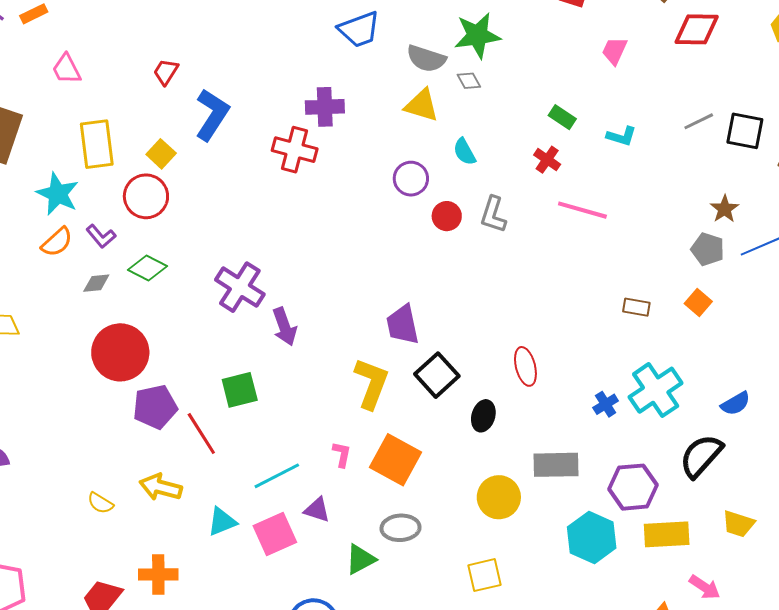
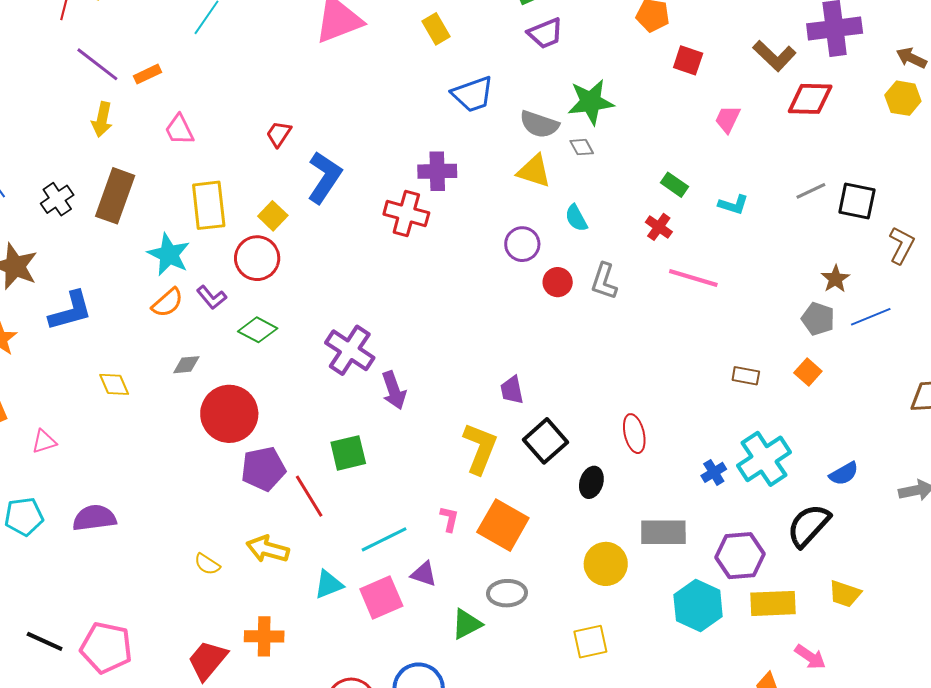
gray diamond: (96, 283) -> (186, 365), moved
purple trapezoid: (403, 325) -> (512, 390), size x0.7

